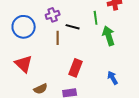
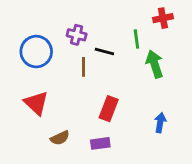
purple cross: (53, 15) -> (77, 35), turned 32
blue arrow: (113, 78) -> (160, 123), turned 40

